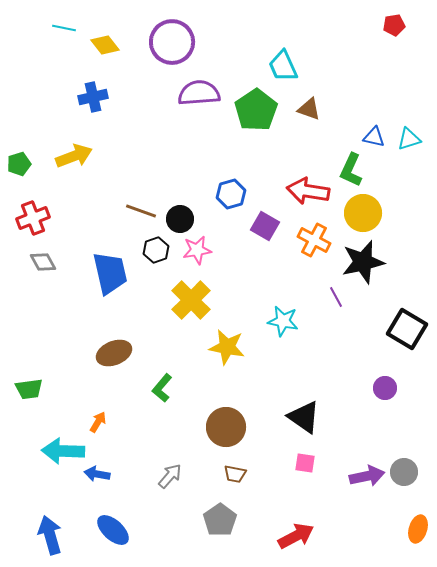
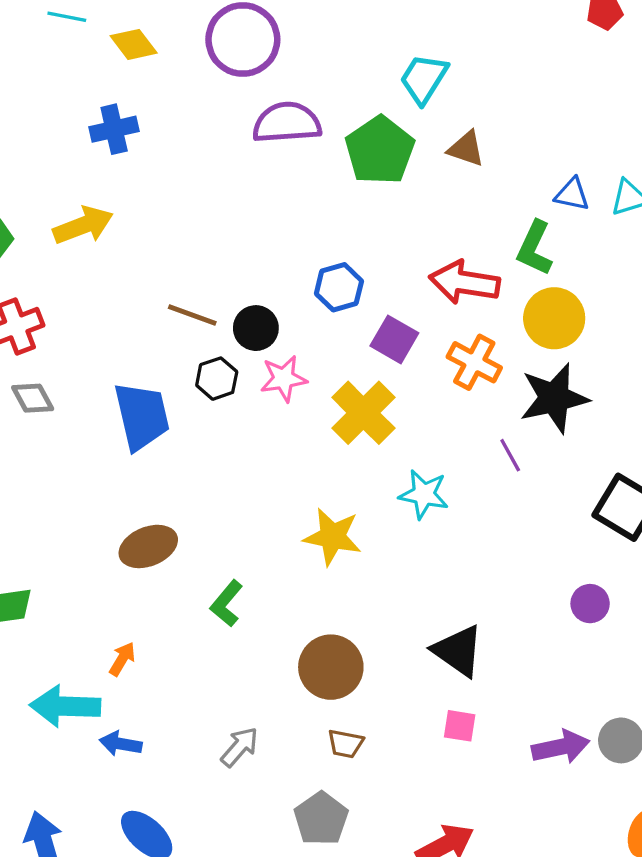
cyan trapezoid: (283, 66) -> (424, 79), turned 56
yellow cross: (191, 300) -> (363, 413), moved

